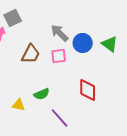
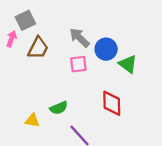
green triangle: (110, 44) -> (128, 64), moved
brown trapezoid: (31, 54) -> (38, 48), moved

